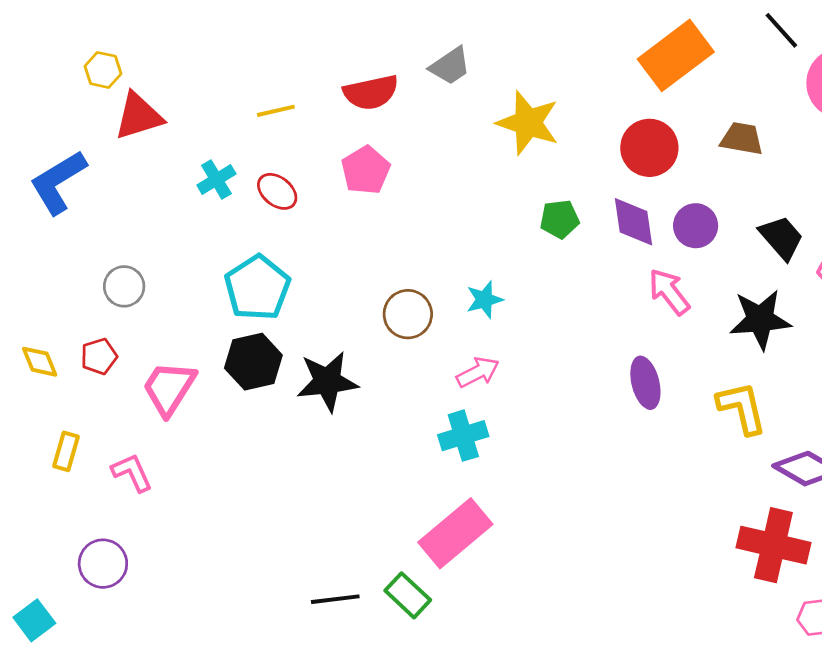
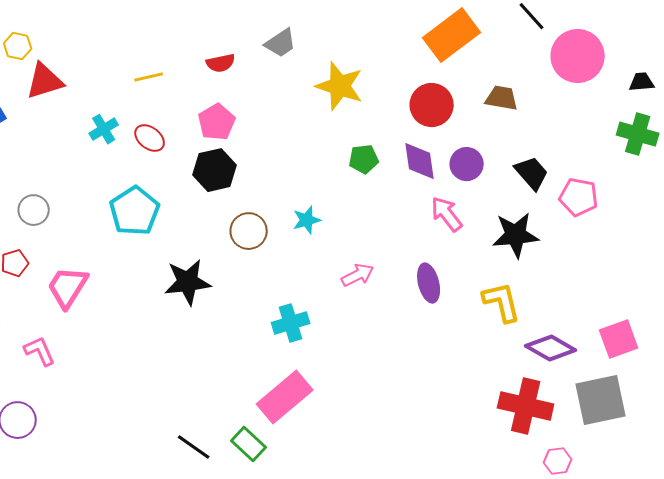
red semicircle: (371, 92) -> (221, 63), size x0.7
black hexagon: (253, 362) -> (215, 170), moved
pink arrow: (478, 372) -> (358, 275), moved
black line: (335, 599) -> (194, 447), turned 42

